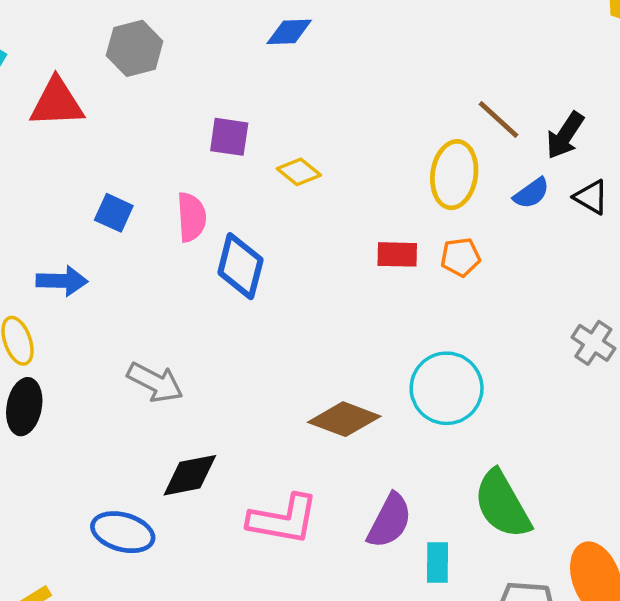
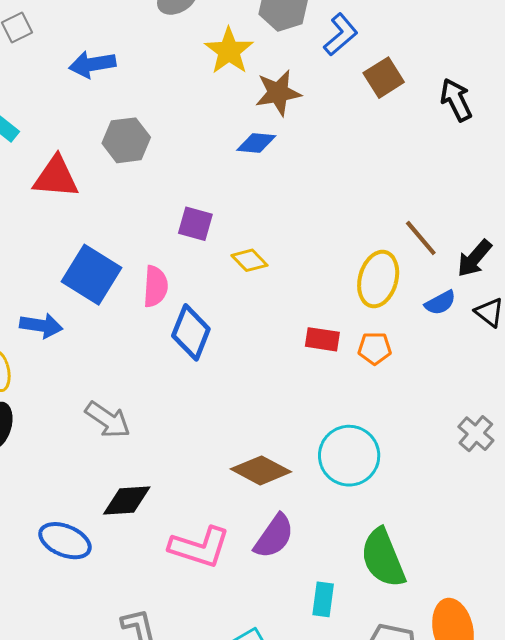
blue square: (114, 213) -> (92, 275), size x1.8
purple semicircle: (390, 521) -> (274, 536), moved

